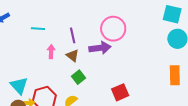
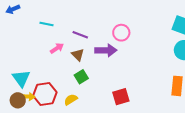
pink circle: (113, 29) -> (121, 33), size x0.7
purple line: (73, 35) -> (80, 35), turned -63
pink arrow: (51, 51) -> (57, 48), turned 48

